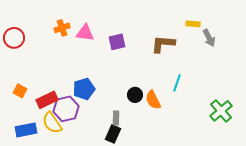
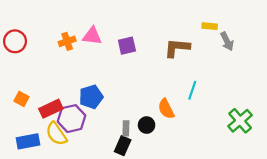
orange cross: (62, 28) -> (67, 41), moved
black circle: (135, 95) -> (147, 125), moved

